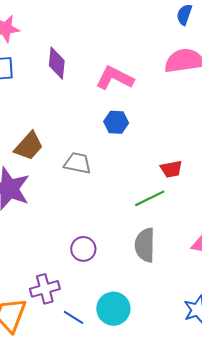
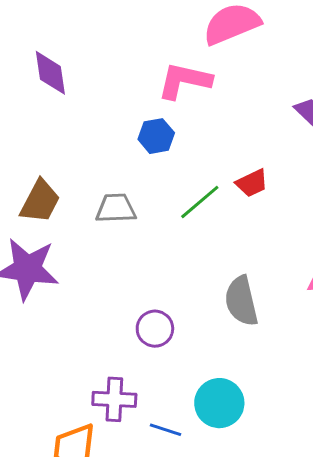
pink L-shape: (115, 78) -> (184, 81), moved
green line: (150, 198) -> (200, 202), moved
purple cross: (45, 289) -> (114, 399), turned 32

